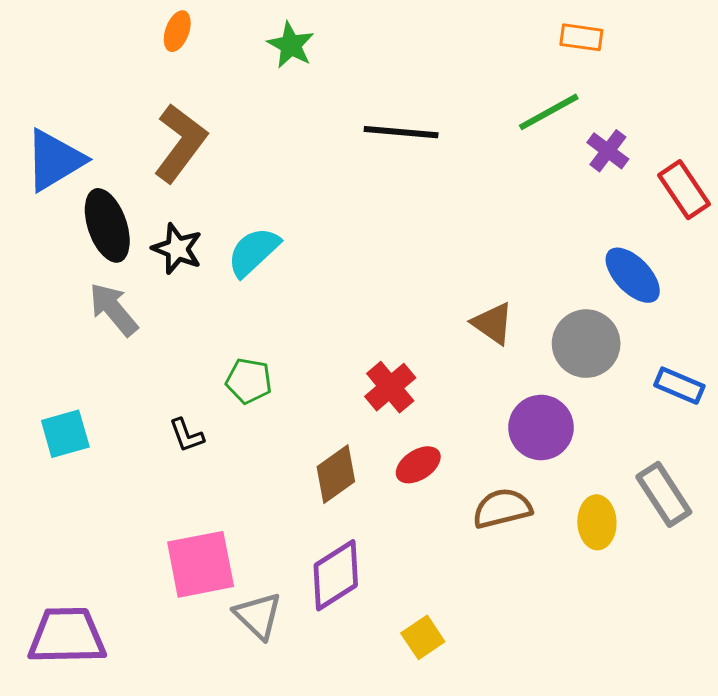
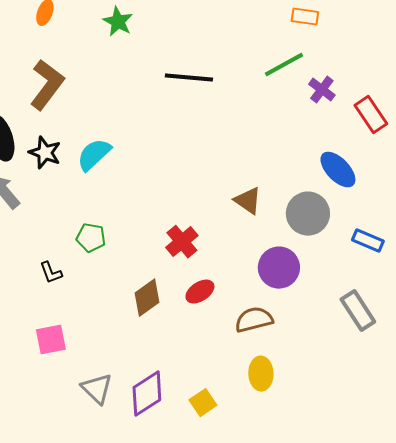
yellow ellipse: (597, 522) -> (261, 374), moved
pink square: (201, 564) -> (51, 340), moved, size x0.7
purple diamond: (336, 575) -> (147, 394), moved

